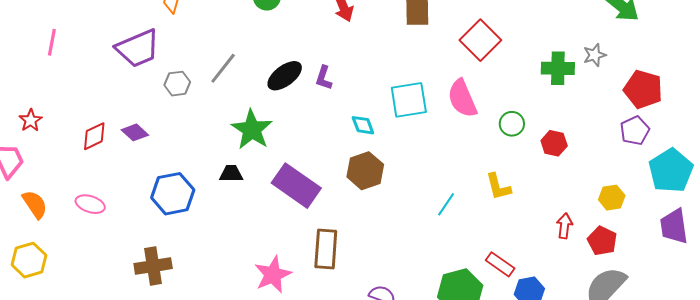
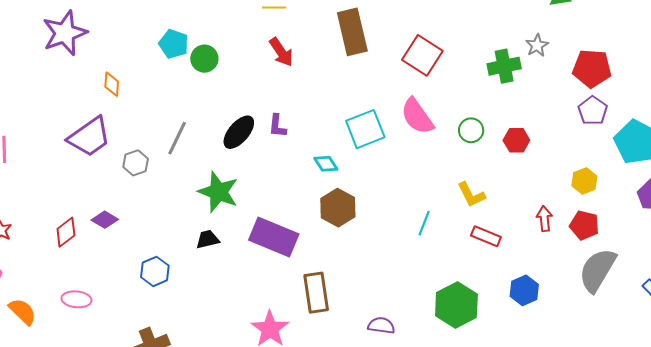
blue hexagon: (173, 194) -> (155, 271), size x0.7
red rectangle: (500, 264) -> (486, 236), moved

